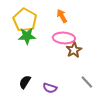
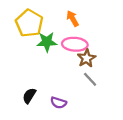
green star: (27, 36) -> (47, 42), moved
gray line: (87, 82) -> (90, 79), moved

